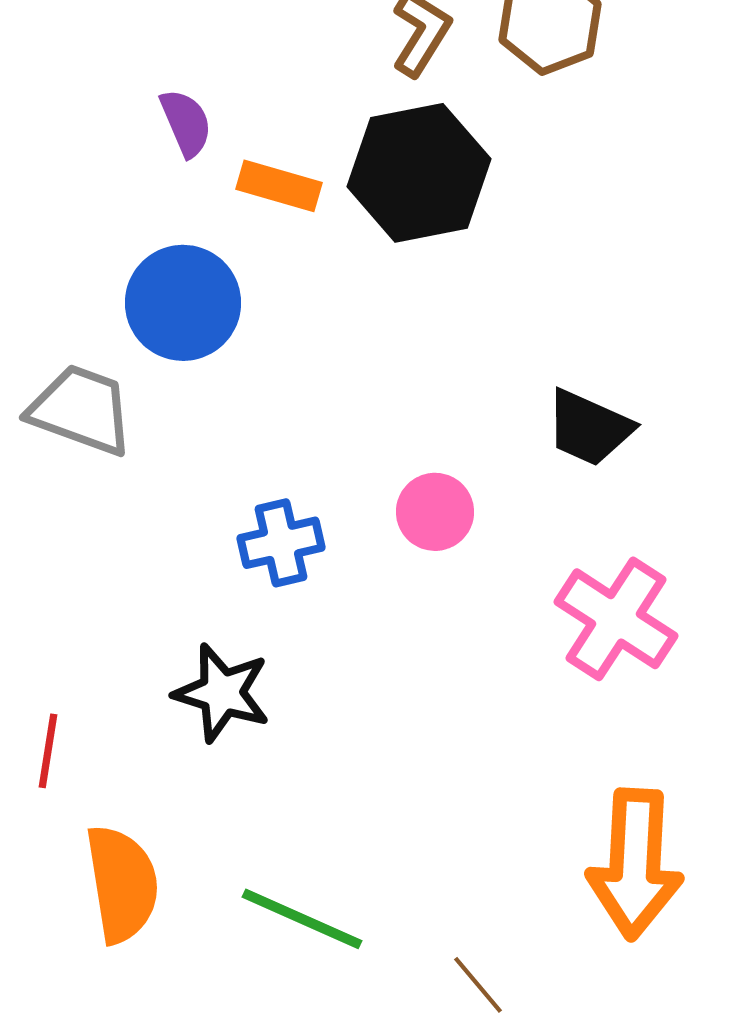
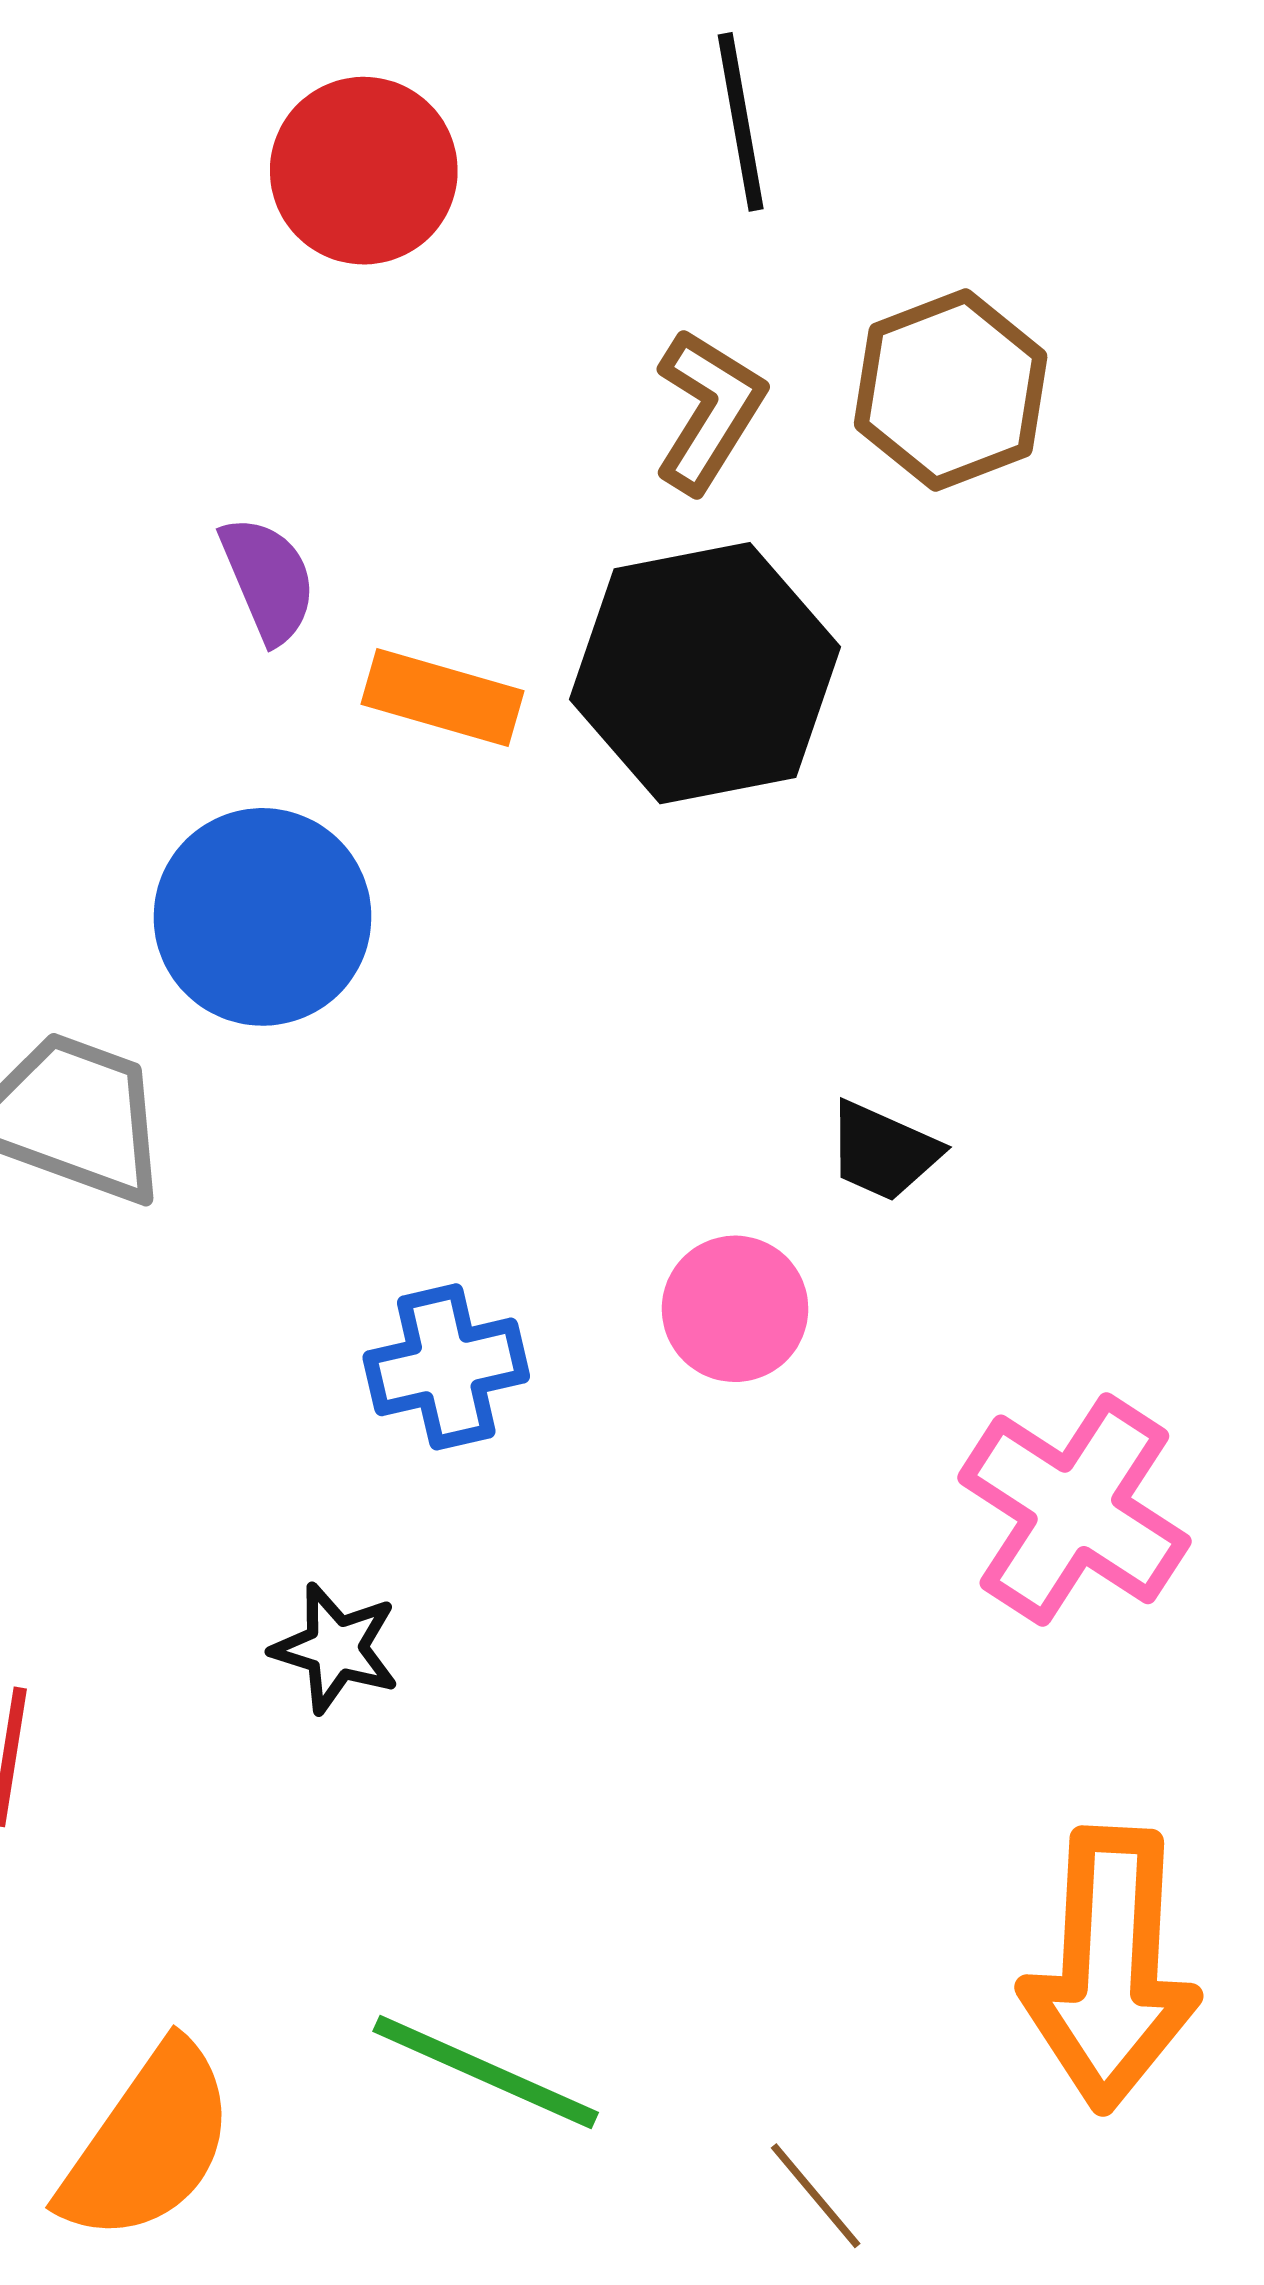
black trapezoid: (589, 428) -> (883, 1151), moved, size x0.7
black star: (222, 693) -> (336, 1648), size x0.7
orange semicircle: (122, 884) -> (148, 2143), moved, turned 44

